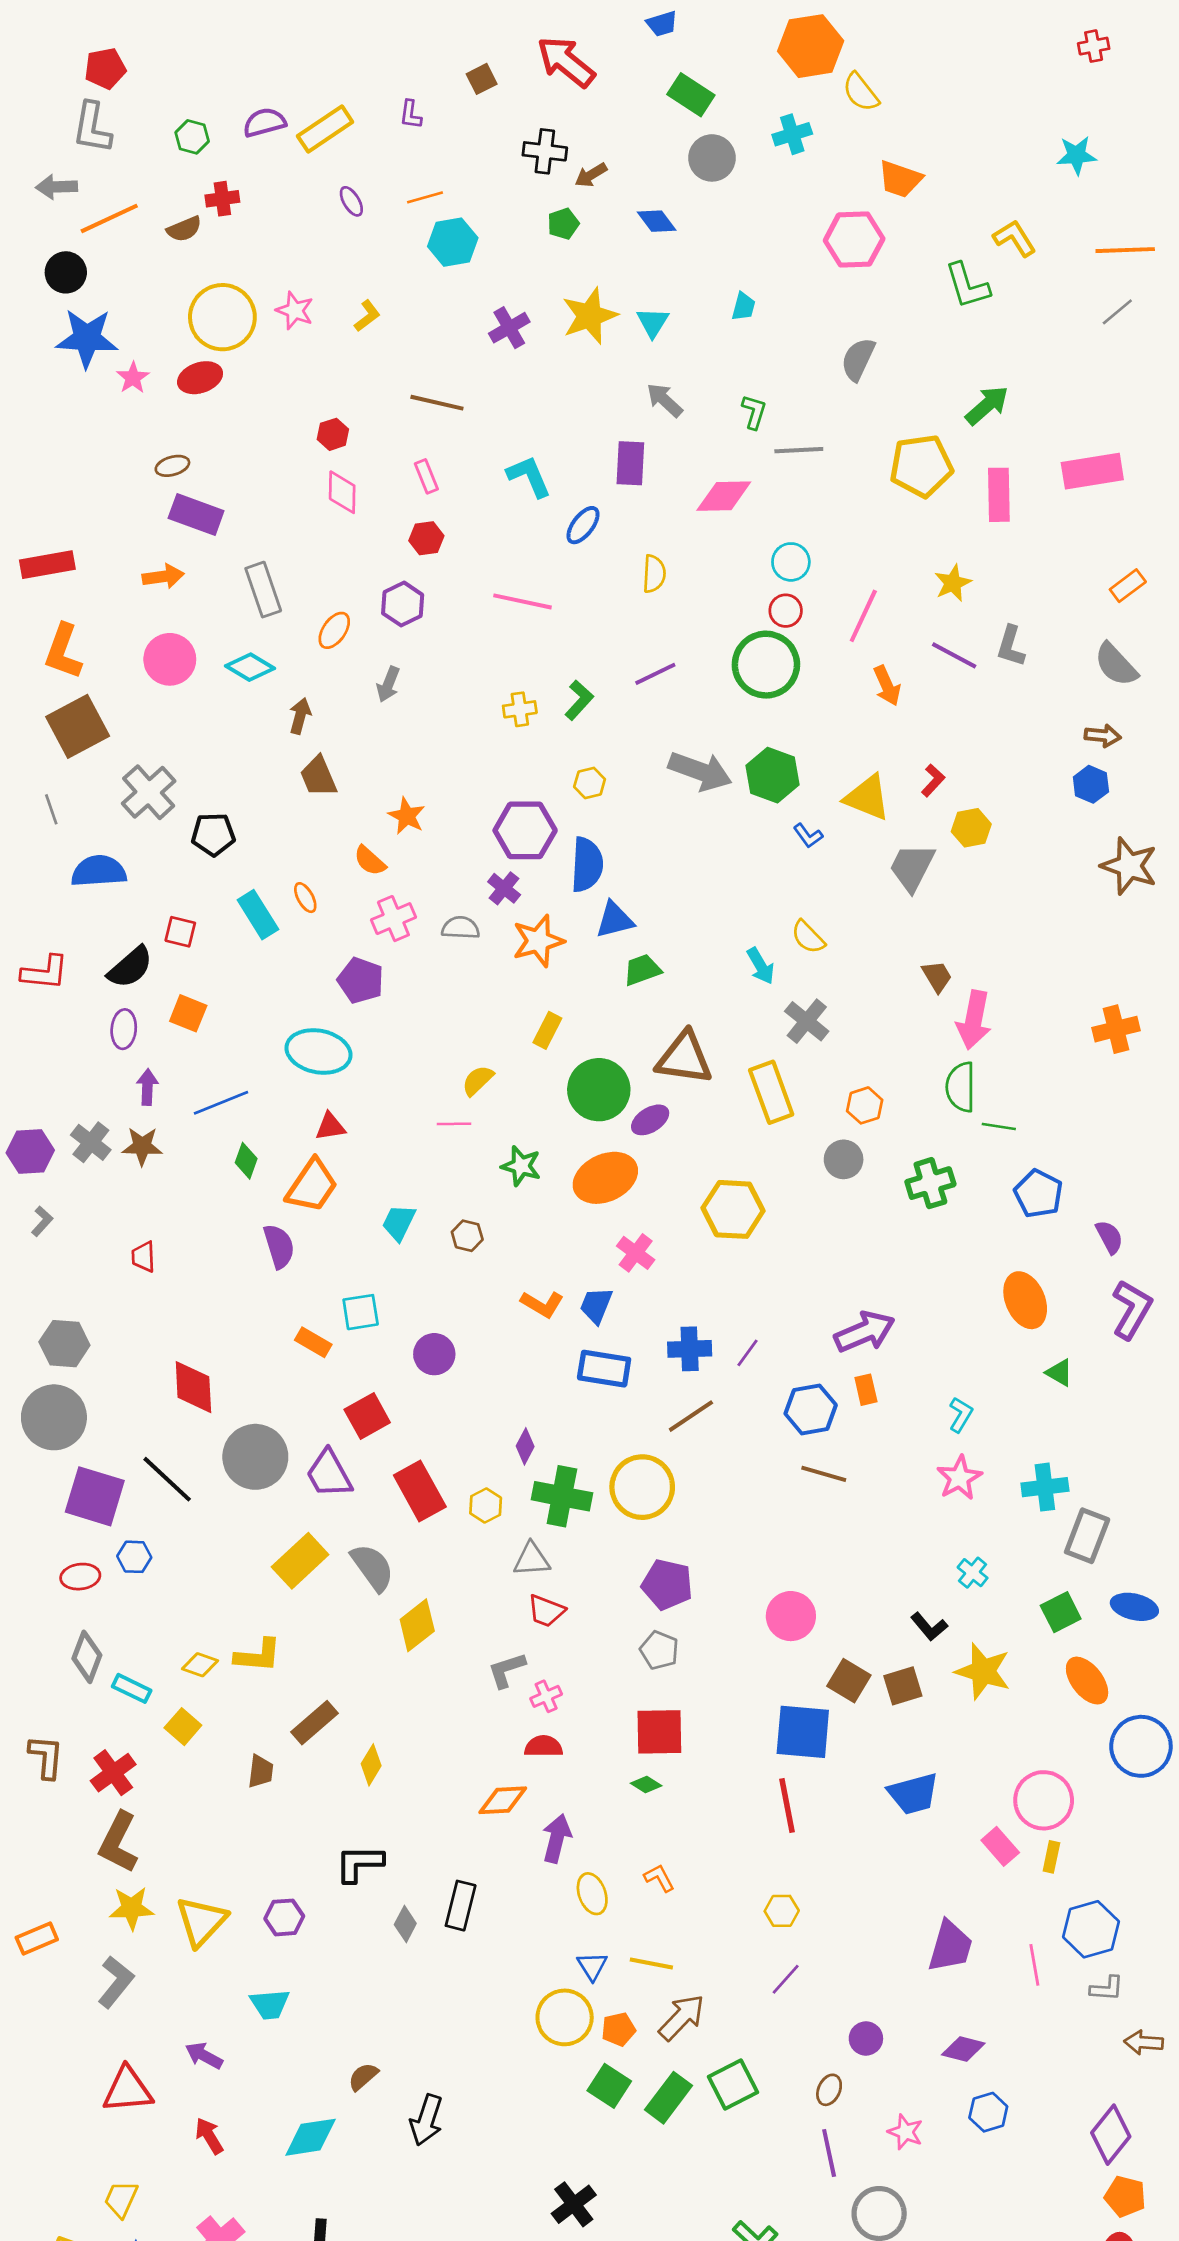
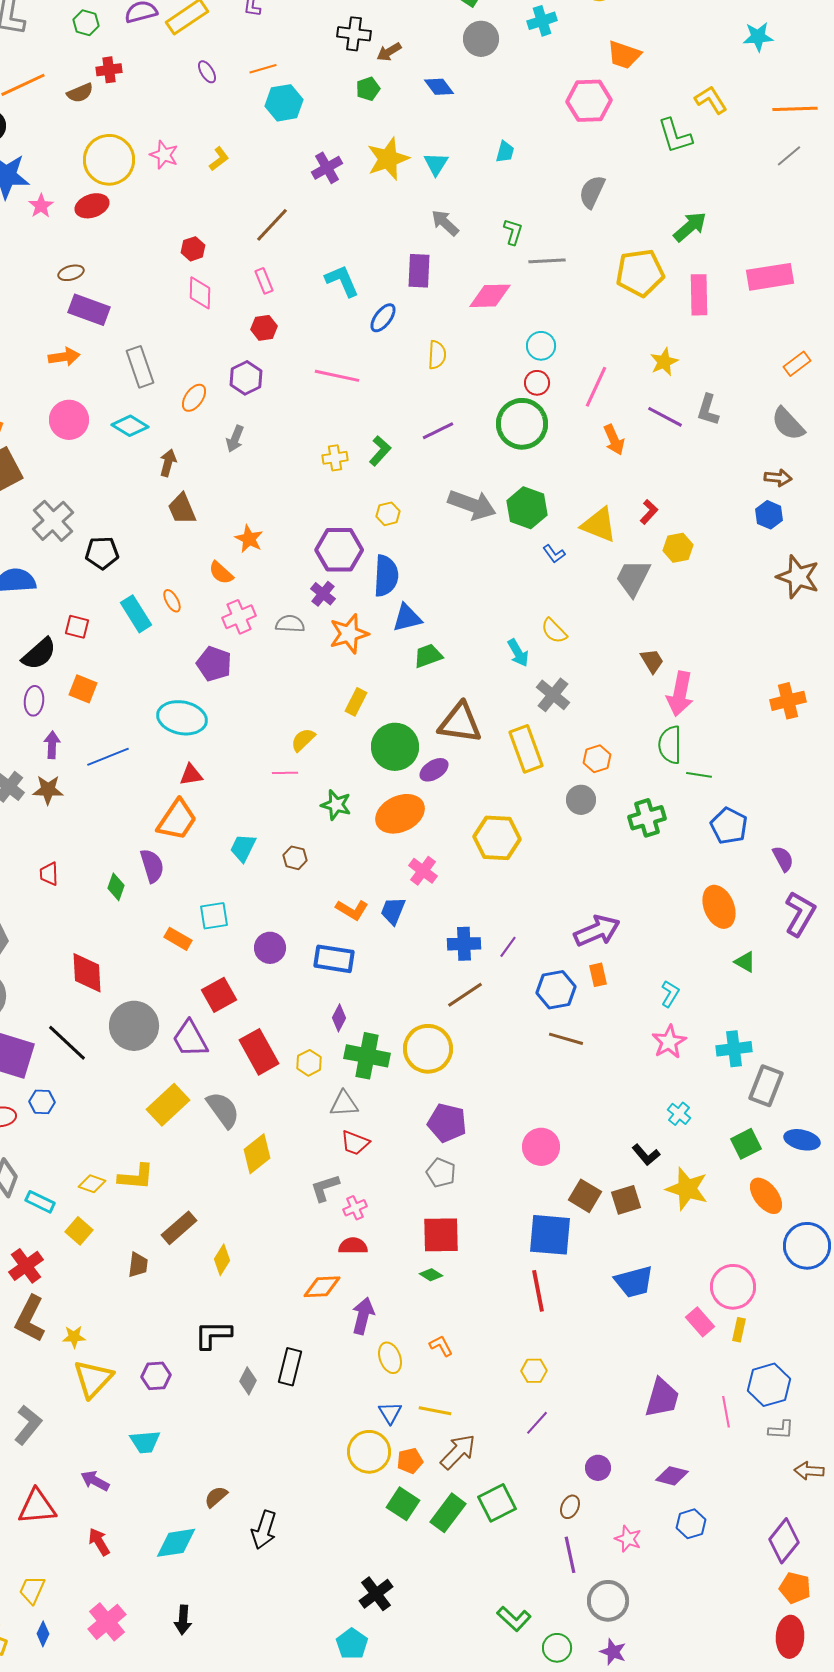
brown line: (437, 403) -> (272, 225), turned -60
green diamond: (246, 1161) -> (116, 887), moved
blue rectangle: (604, 1369) -> (334, 959), moved
yellow star: (132, 1908) -> (74, 1337), moved, size x0.7

